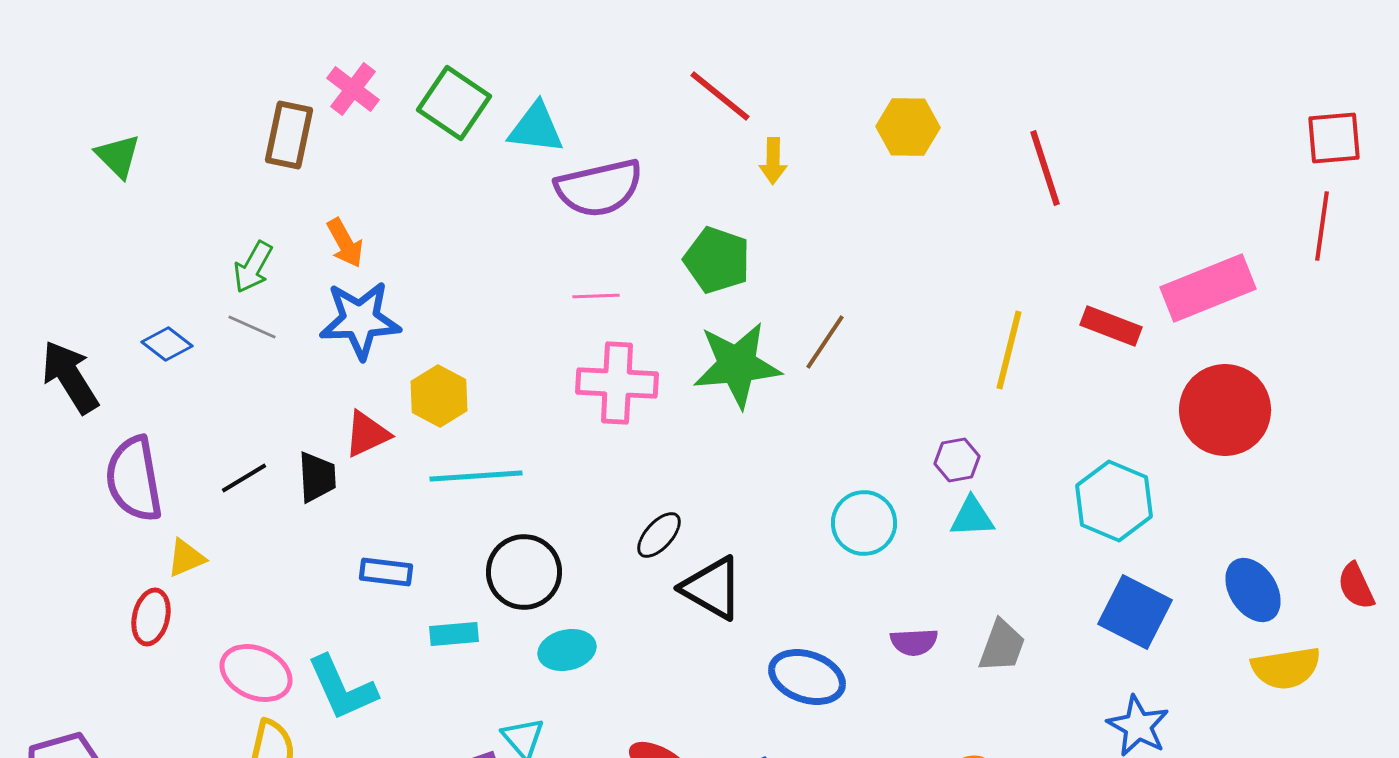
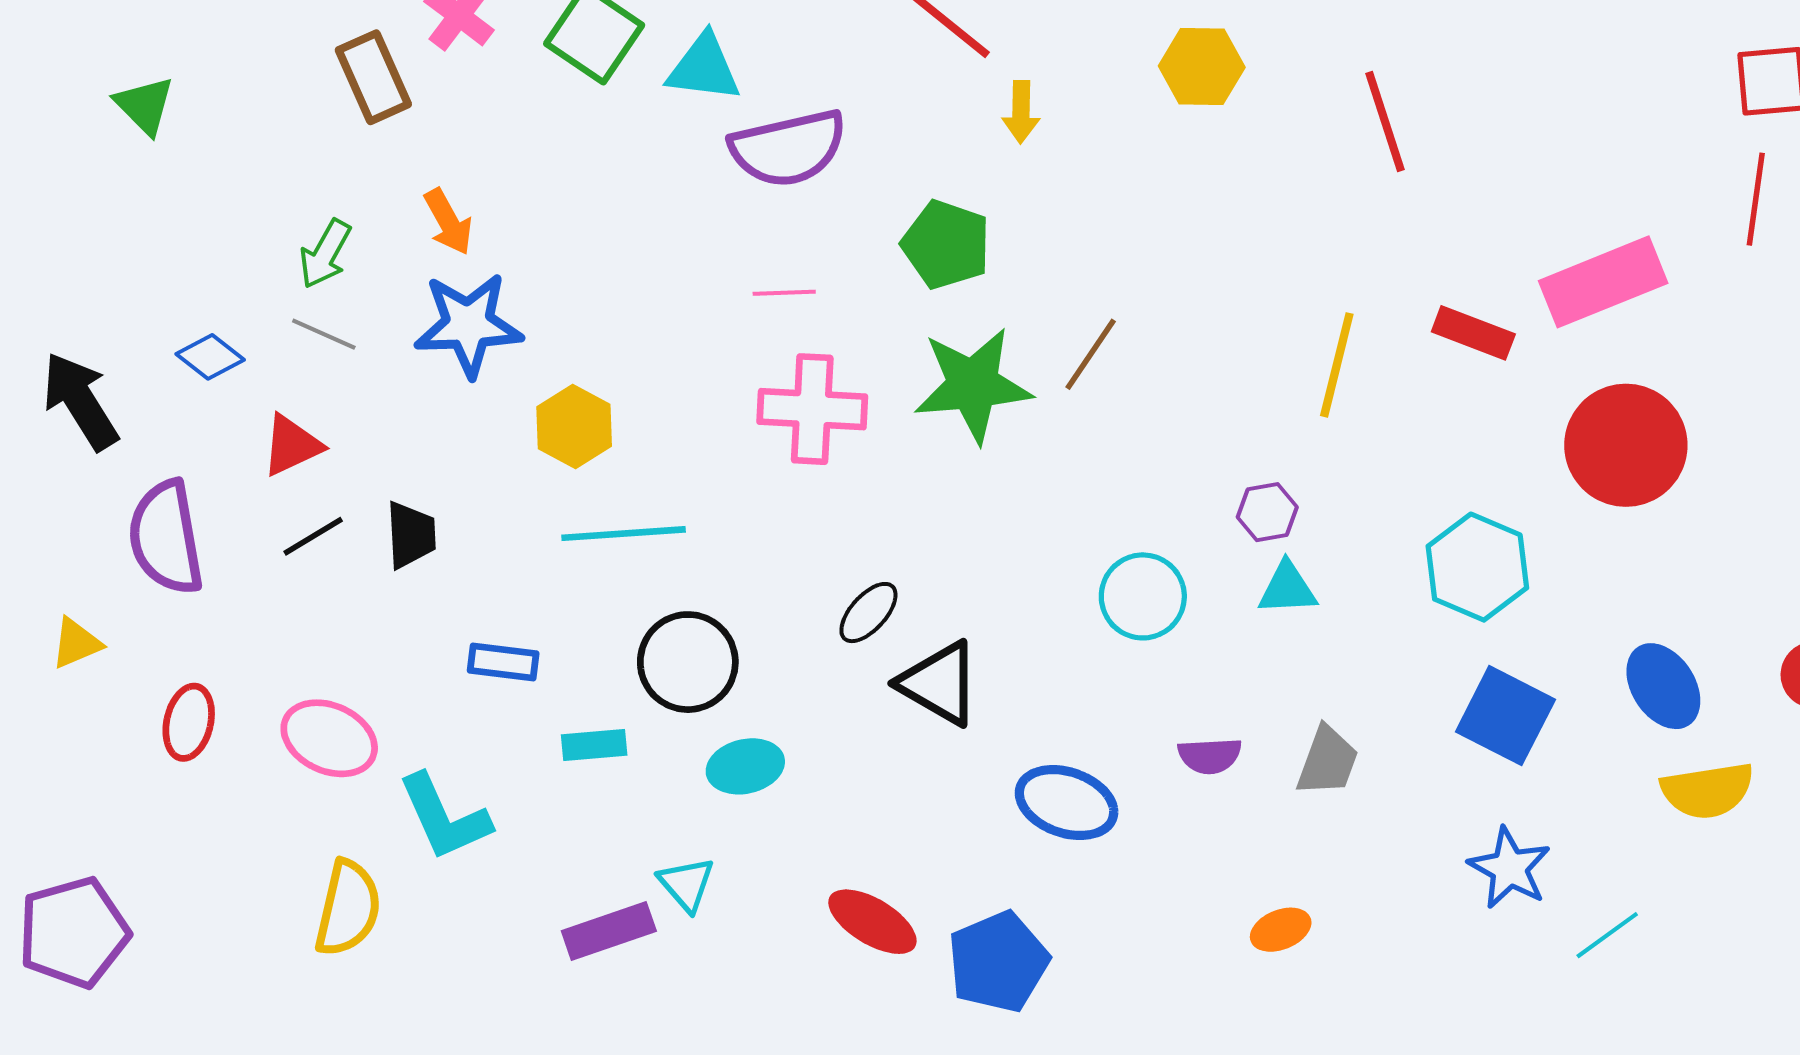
brown rectangle: (289, 135) -> (373, 77), turned -36
red triangle: (367, 434) -> (292, 445), moved
yellow triangle: (186, 558) -> (76, 643), moved
pink ellipse: (256, 673) -> (329, 738), moved

